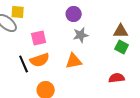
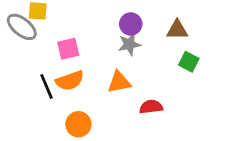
purple circle: (74, 14) -> (131, 24), moved
brown triangle: (121, 31) -> (177, 30), moved
red semicircle: (117, 78) -> (151, 107), moved

